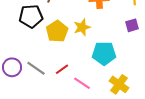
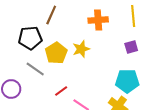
cyan pentagon: (104, 53) -> (127, 81), moved
gray line: (36, 68) -> (35, 69), moved

